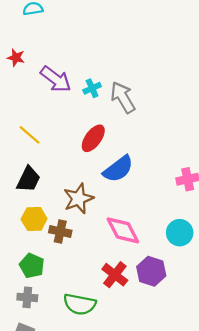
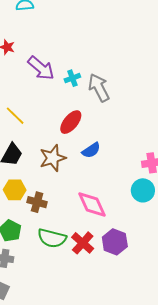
blue semicircle: (118, 169) -> (91, 150), size x0.7
brown star: (78, 199) -> (53, 158), moved
cyan circle: (180, 233) -> (143, 190), moved
green semicircle: (80, 304) -> (52, 238), moved

